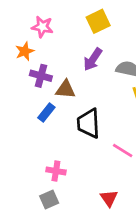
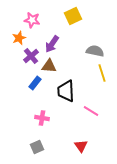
purple arrow: (93, 59) -> (52, 44), moved
purple cross: (41, 76) -> (31, 56), turned 35
pink cross: (56, 171) -> (42, 118), moved

